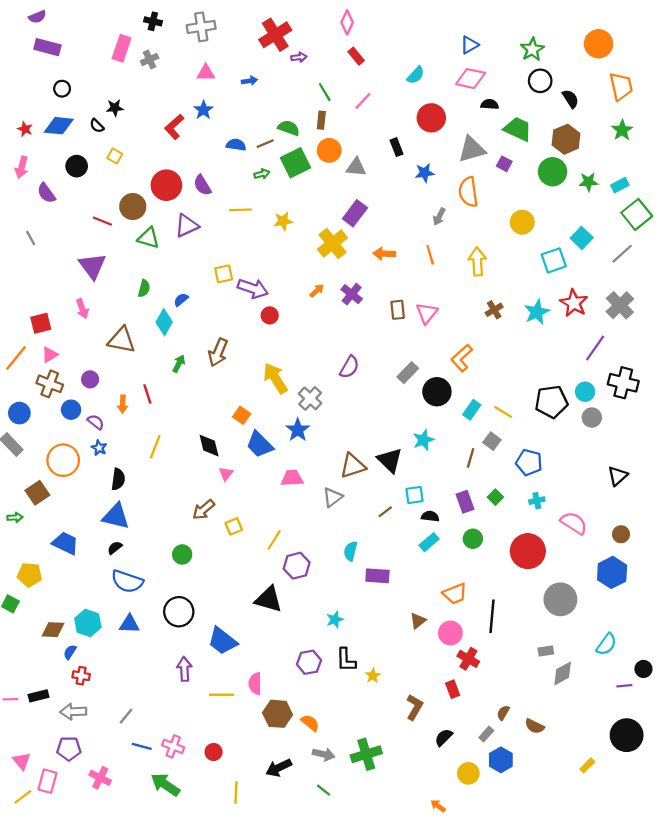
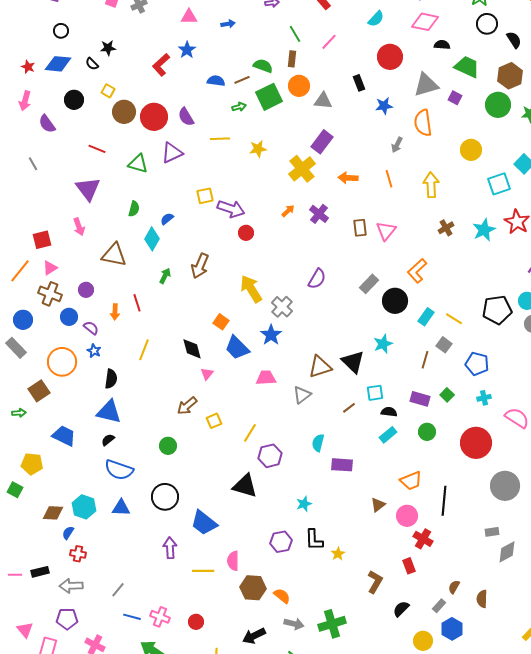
brown circle: (133, 207) -> (124, 112), moved
purple rectangle: (465, 502) -> (420, 399), turned -54
brown semicircle: (535, 726) -> (482, 599), turned 66

